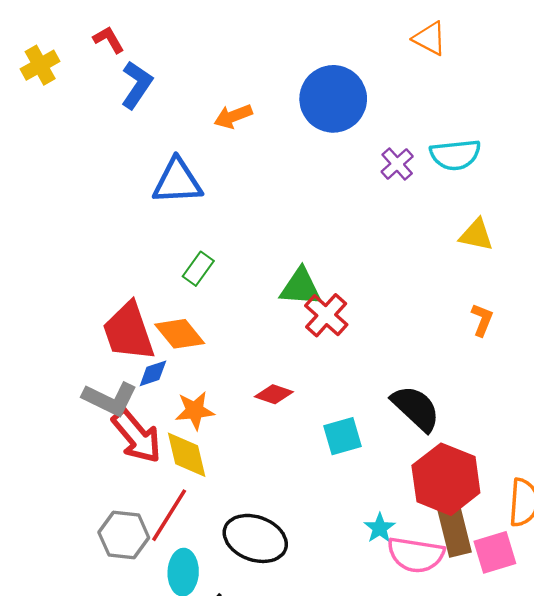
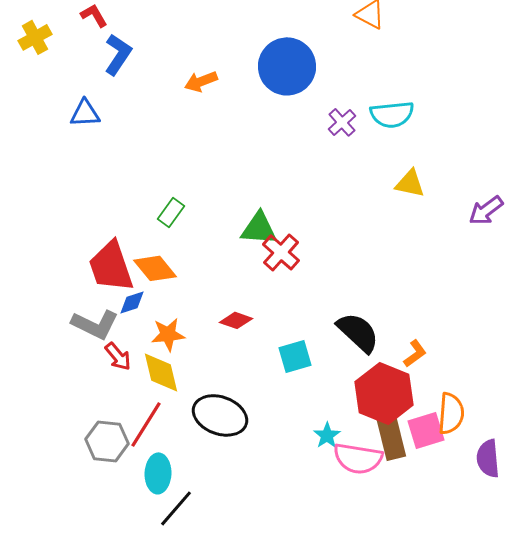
blue triangle: (177, 181) -> (85, 113), moved, size x0.7
orange L-shape: (482, 320) -> (415, 353), moved, turned 32
red arrow: (137, 436) -> (118, 356), size x0.6
black ellipse: (255, 538) -> (220, 415), moved
pink square: (495, 552) -> (426, 430), moved

